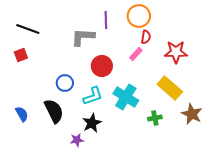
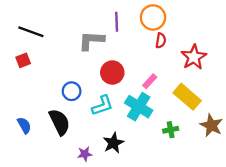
red star: (176, 52) -> (194, 57), turned -30
pink rectangle: (136, 54) -> (150, 81), moved
black star: (92, 123) -> (113, 143), moved

